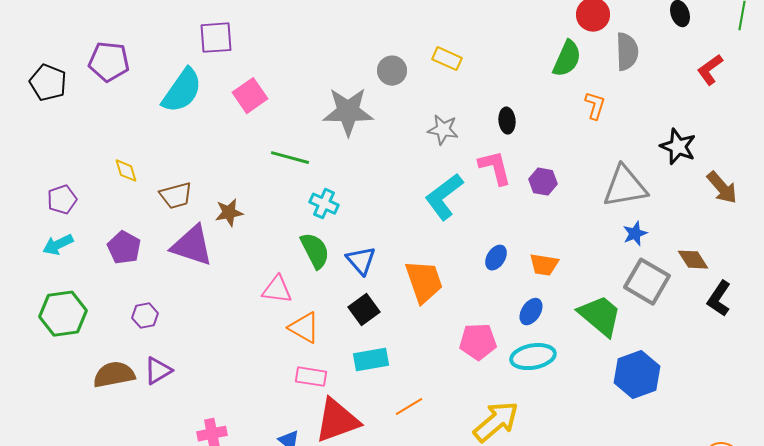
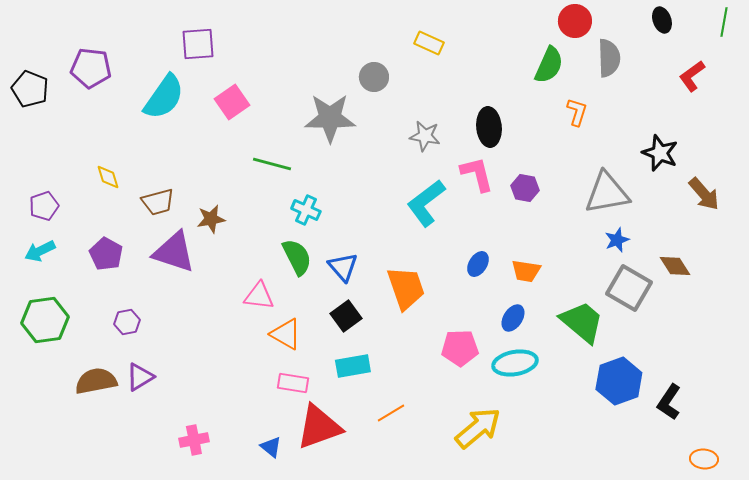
yellow rectangle: (447, 59) -> (429, 43), moved
black ellipse: (507, 121) -> (489, 127), size x1.5
black L-shape: (719, 299) -> (669, 402), moved

